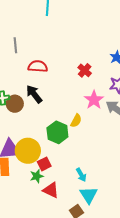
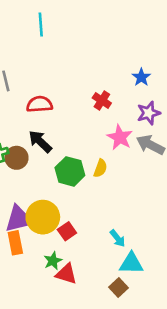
green hexagon: (57, 132) -> (70, 171), moved
green star: (37, 176) -> (53, 261), moved
red triangle: (51, 190) -> (66, 274), moved
cyan triangle: (89, 195) -> (131, 263), turned -48

